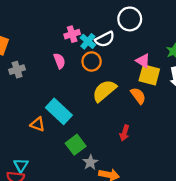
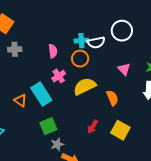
pink cross: (72, 34) -> (59, 76), moved, turned -32
cyan cross: (88, 41) -> (81, 41), turned 32
yellow square: (149, 75) -> (120, 130), moved

